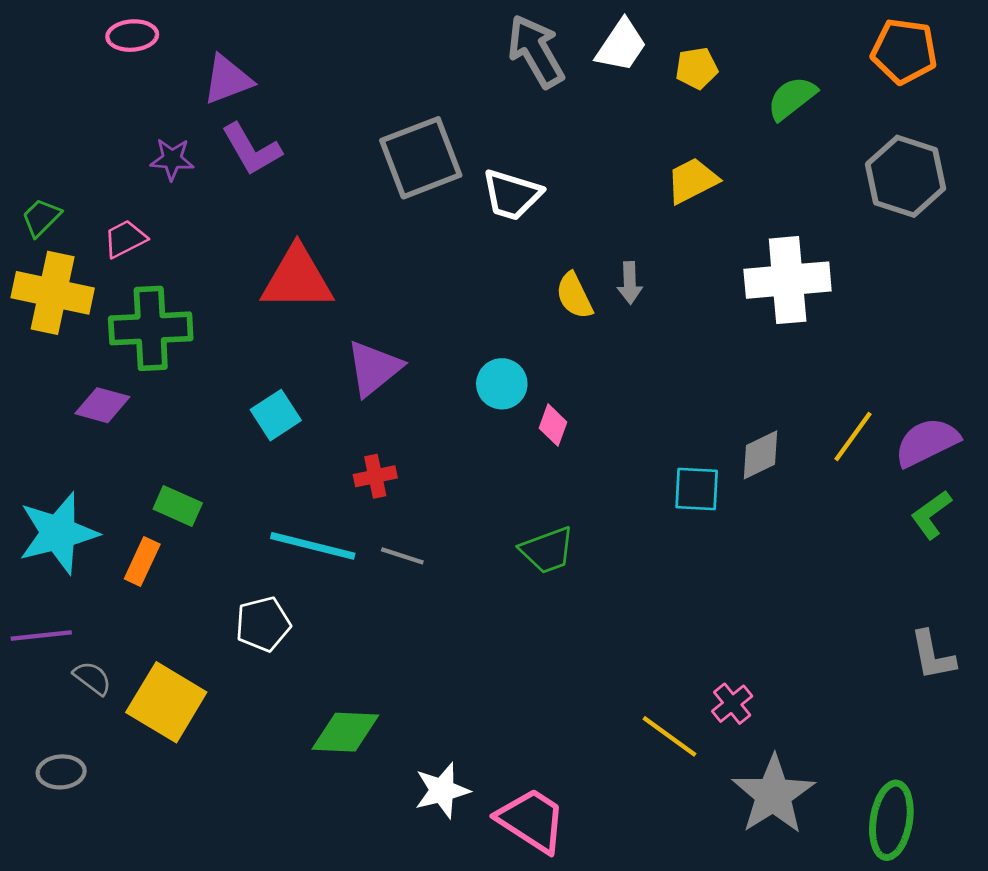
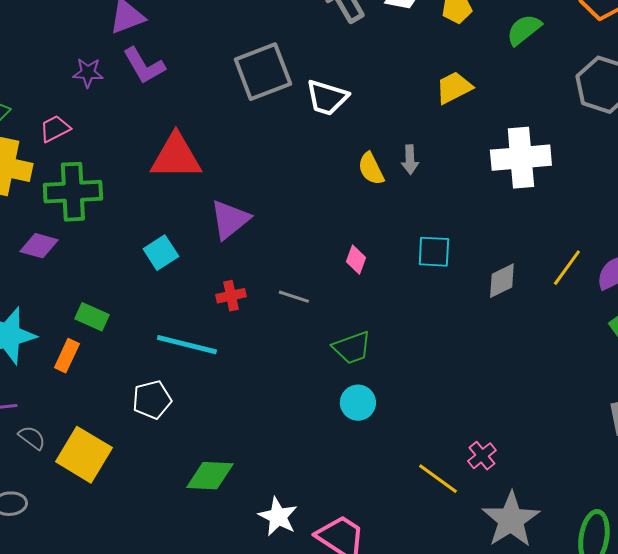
cyan circle: (502, 384) -> (358, 403), moved
cyan square: (697, 489) -> (434, 252), moved
gray line: (402, 556) -> (294, 297), moved
white star: (442, 790) -> (278, 517), turned -30

